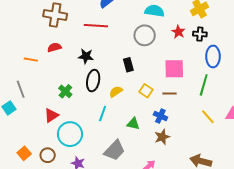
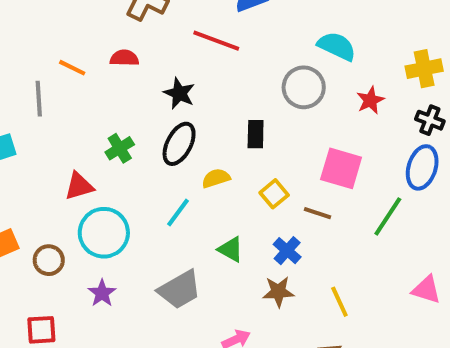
black cross: (200, 34) -> (430, 120), moved
gray line: (21, 89) -> (39, 99), moved
yellow line: (208, 117) -> (339, 302), moved

